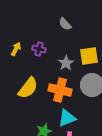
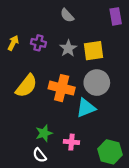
gray star: (66, 63) -> (68, 48), moved
cyan triangle: (67, 118) -> (86, 108), moved

